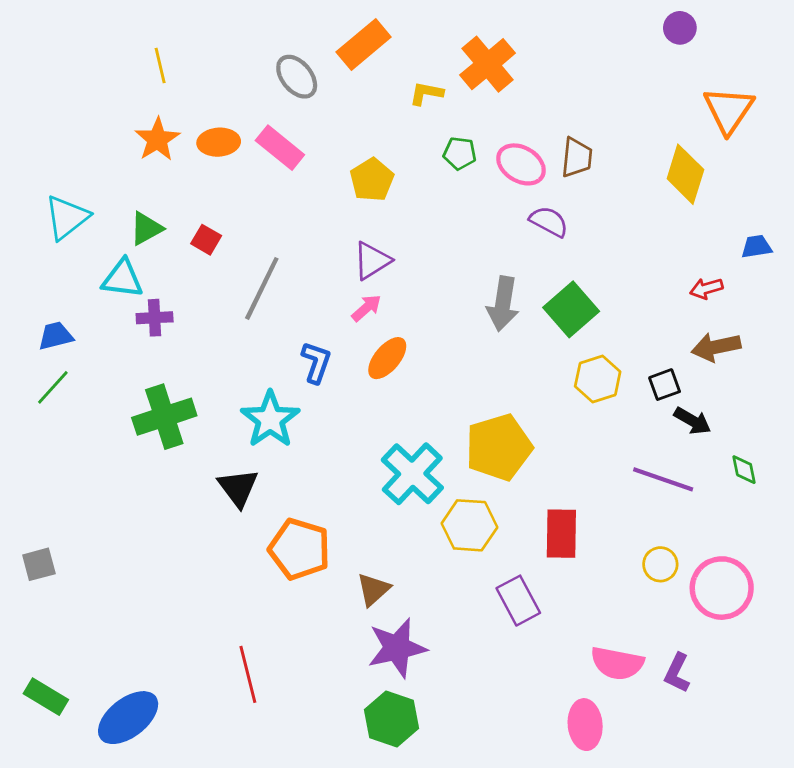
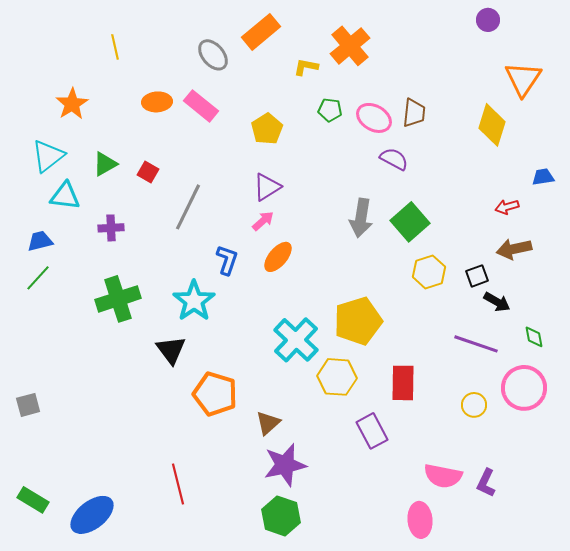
orange star: (157, 139) -> (72, 104), moved
cyan triangle: (123, 279) -> (65, 196), moved
pink circle: (722, 588) -> (524, 388), moved

